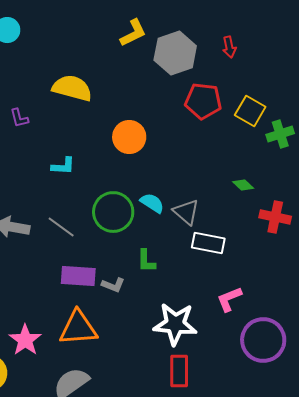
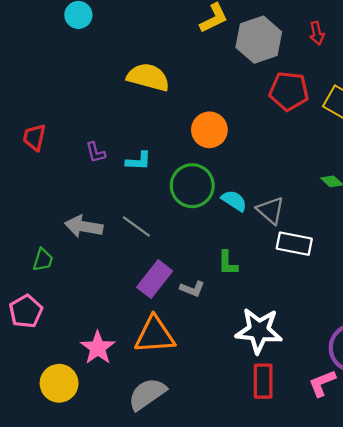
purple L-shape: (19, 118) -> (96, 152), moved
green circle: (113, 212) -> (192, 186), moved
purple rectangle: (78, 276) -> (155, 279), turned -56
pink L-shape: (229, 299) -> (322, 383), moved

